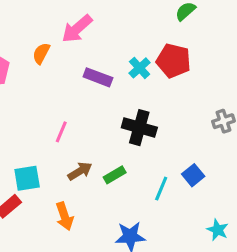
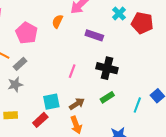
cyan cross: (140, 68) -> (119, 14), moved
black cross: (139, 128) -> (107, 68), moved
brown arrow: (80, 171) -> (77, 104), moved

